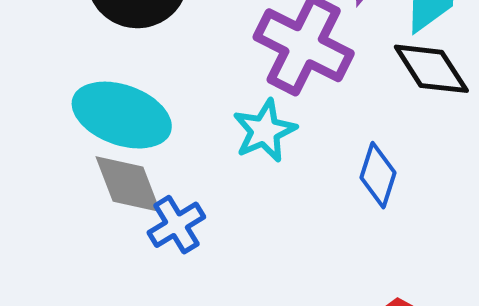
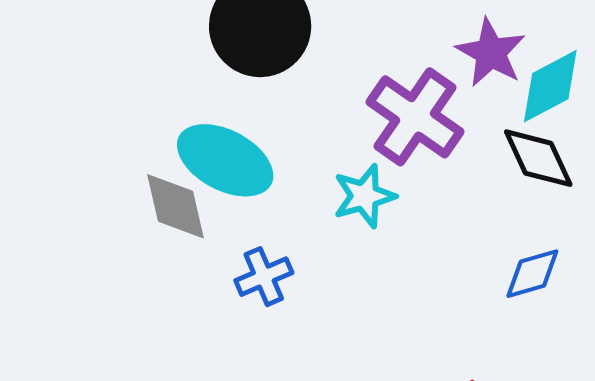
blue diamond: (378, 175) -> (532, 274), moved, turned 48
gray diamond: (128, 184) -> (176, 206), moved

